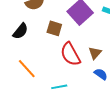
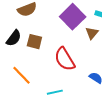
brown square: (54, 28) -> (34, 42), moved
brown triangle: (95, 53) -> (92, 33), moved

